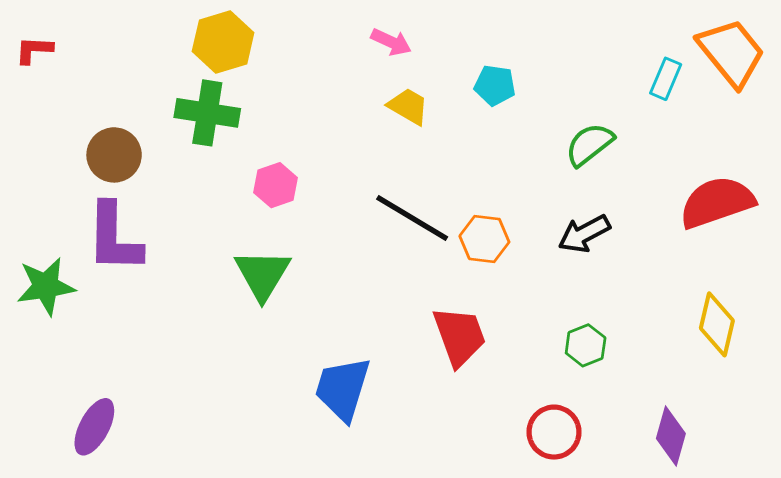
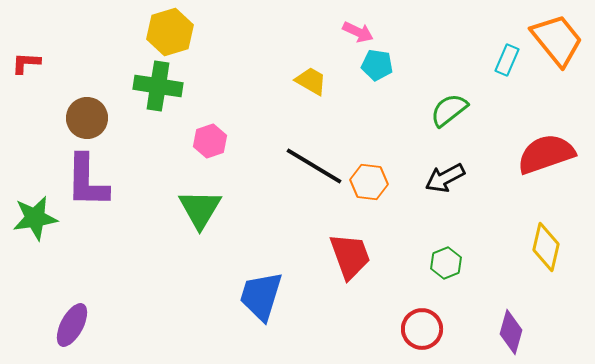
pink arrow: (391, 42) -> (358, 32), moved
red L-shape: (34, 50) -> (26, 63), moved

